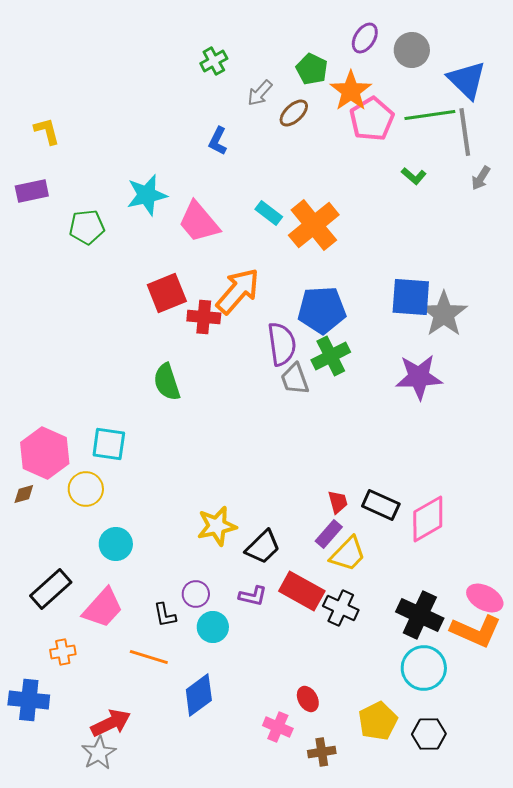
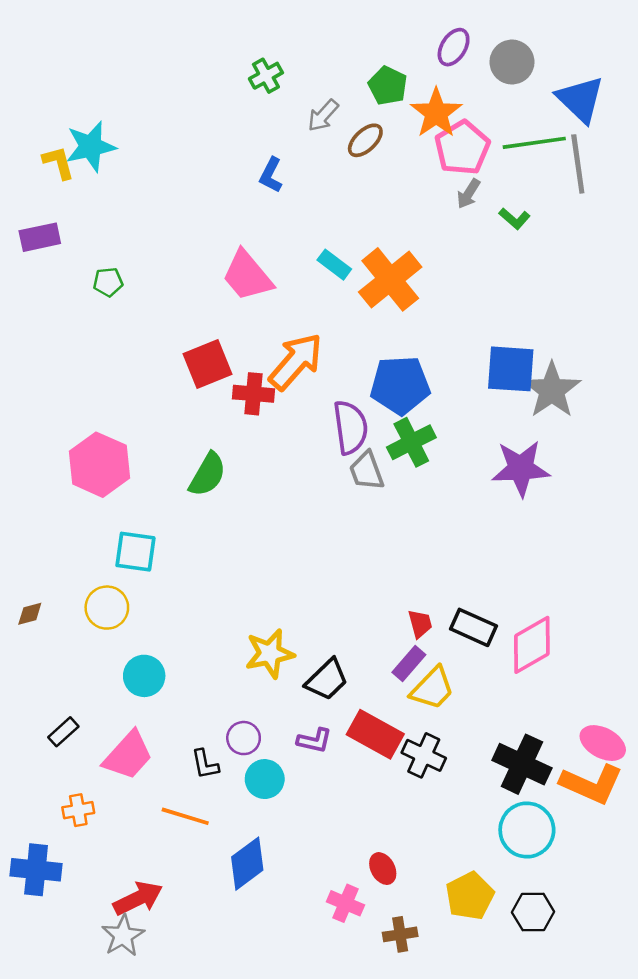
gray arrow: (481, 178) -> (468, 194), moved
cyan star: (147, 195) -> (91, 147), moved
green pentagon: (87, 227) -> (108, 282), size x0.7
green semicircle: (167, 382) -> (208, 475), turned -132
pink hexagon: (45, 453) -> (99, 465), moved
black rectangle: (51, 589) -> (63, 732), size x0.6

